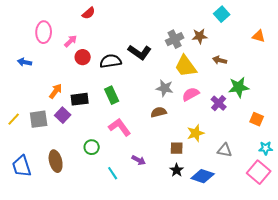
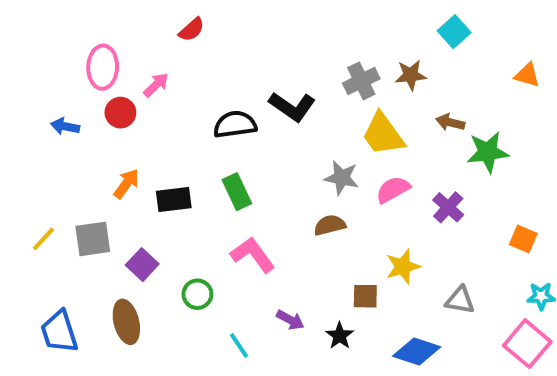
red circle: (83, 57) -> (120, 113), moved
green star: (239, 87) -> (488, 152), moved
purple square: (63, 115) -> (142, 265), moved
black star: (177, 170) -> (340, 336), moved

